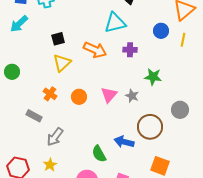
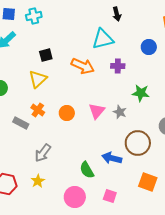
yellow triangle: (62, 63) -> (38, 79), moved
gray rectangle: (34, 116) -> (21, 123), moved

